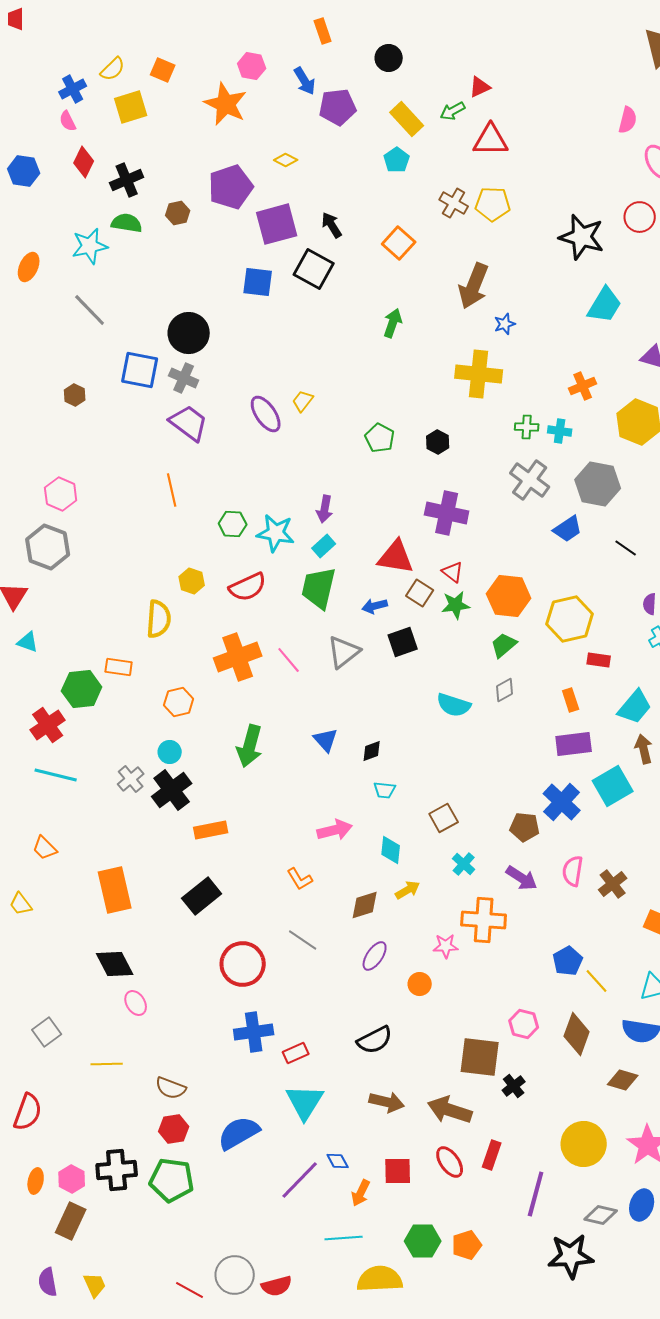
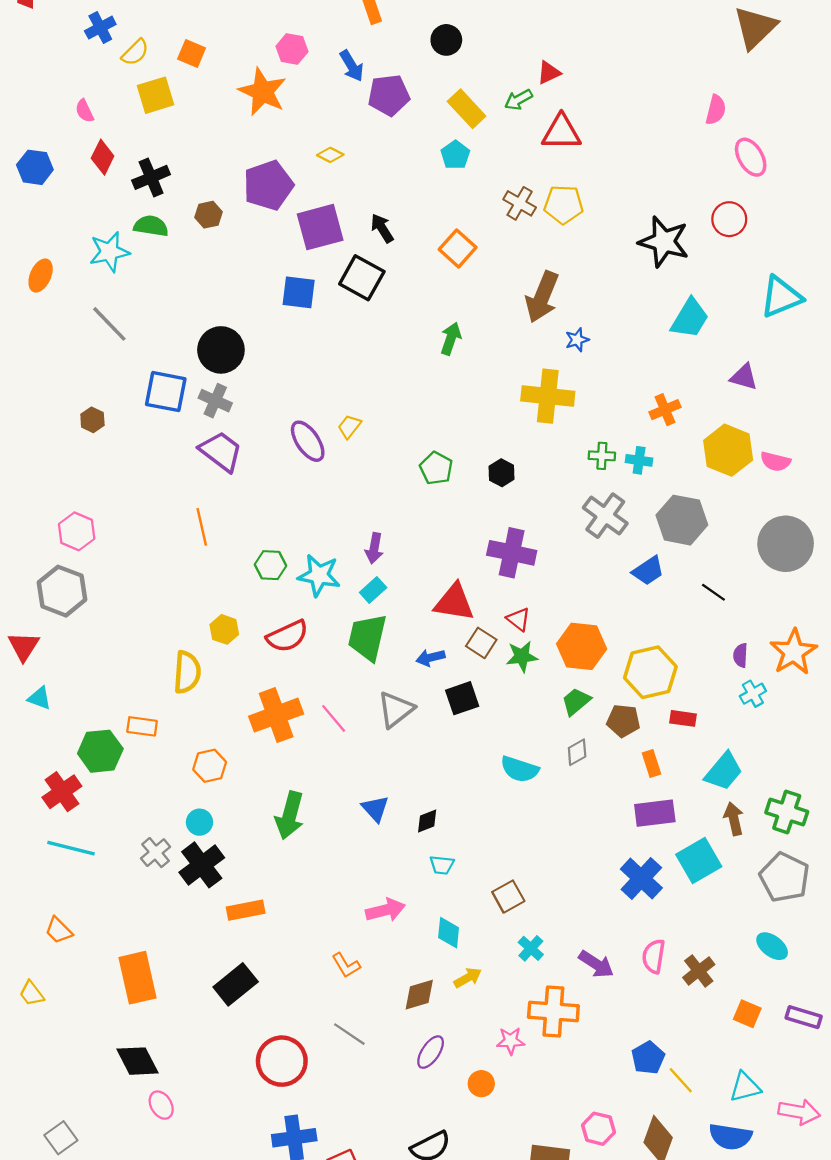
blue cross: (73, 89) -> (100, 28), moved
brown pentagon: (525, 827) -> (623, 721), moved

